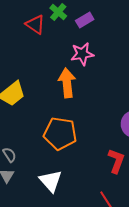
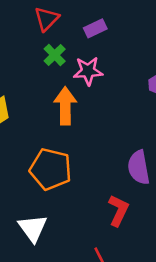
green cross: (58, 12) -> (55, 55), moved
red triangle: (35, 24) -> (47, 19), moved, turned 35

